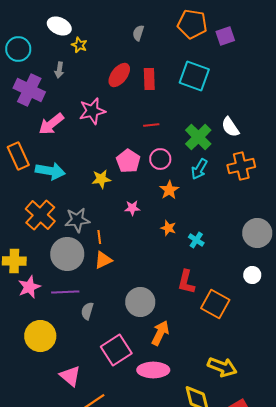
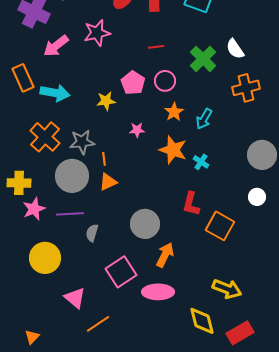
cyan arrow: (199, 169) -> (204, 119), moved
orange star: (168, 228) -> (173, 150), size x1.8

